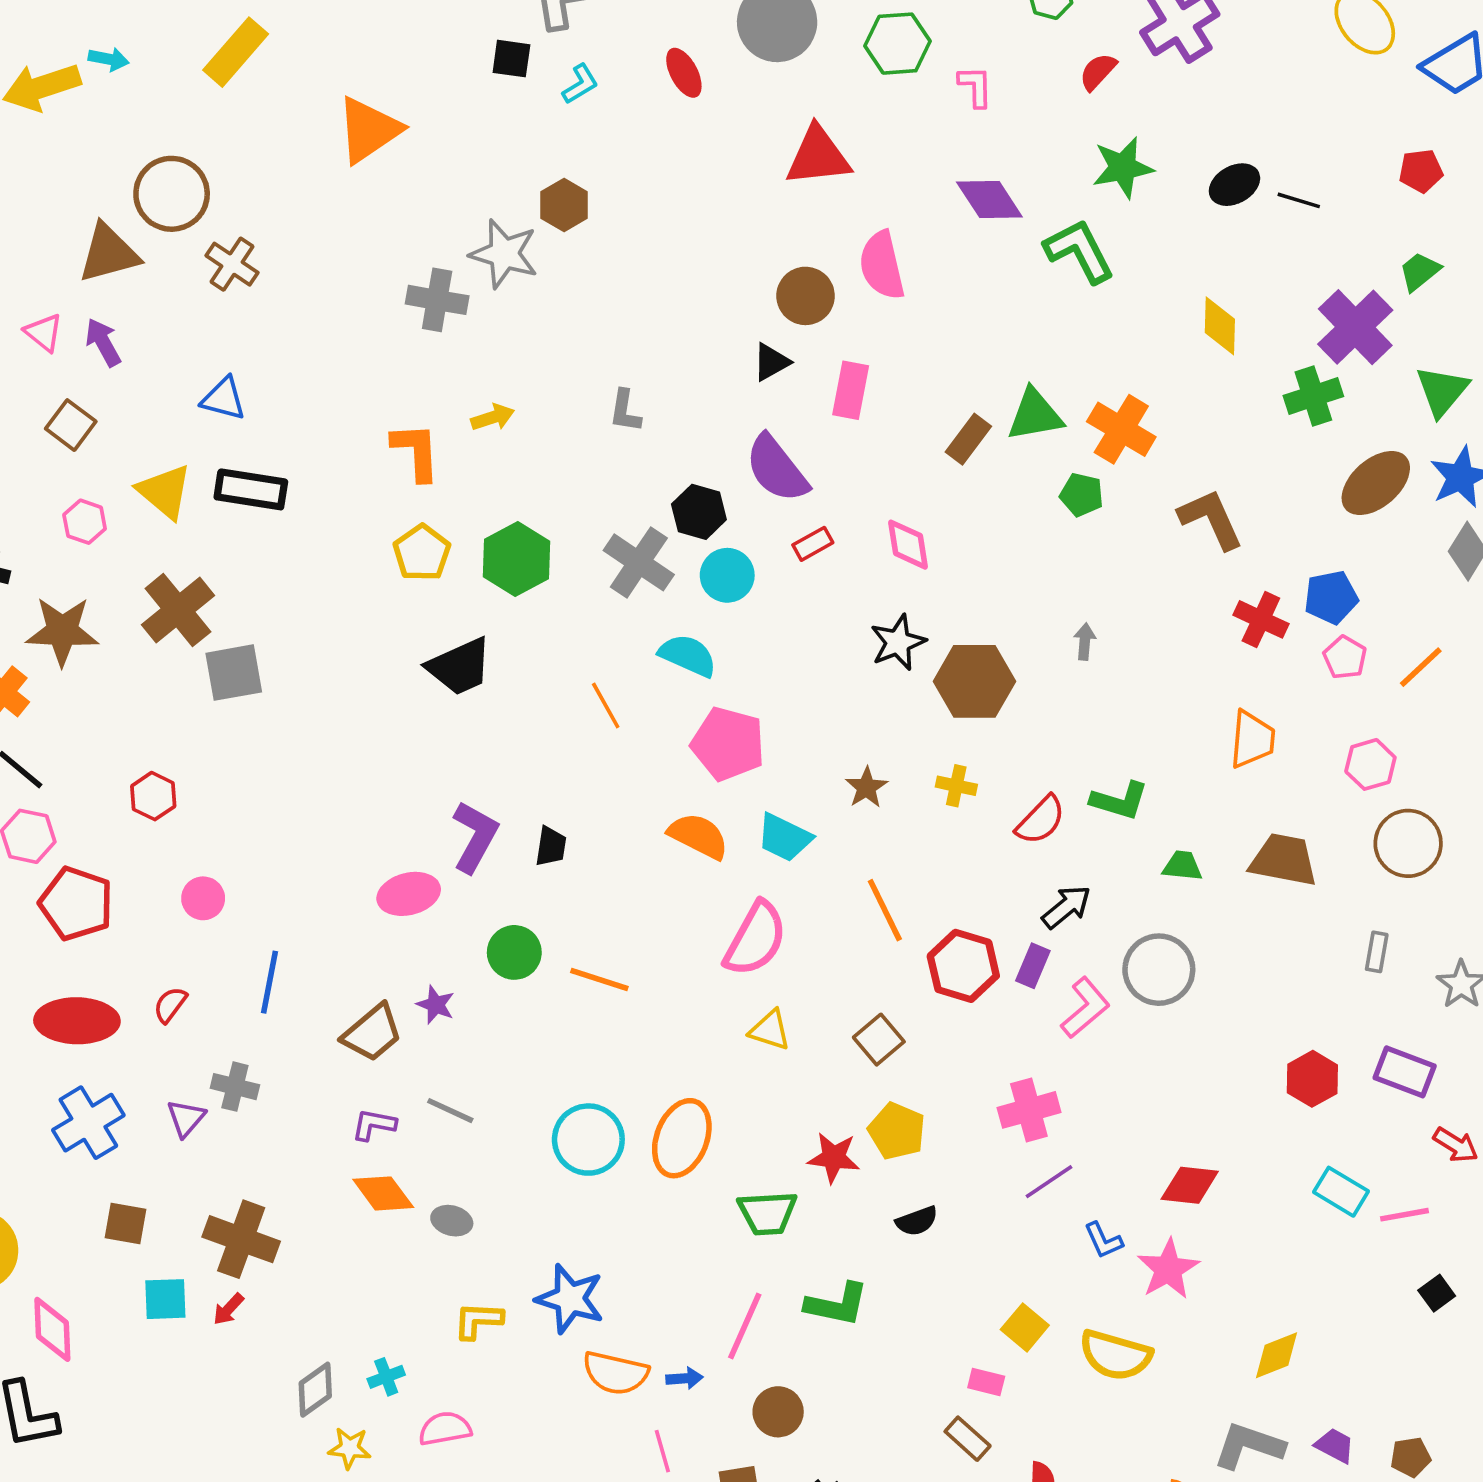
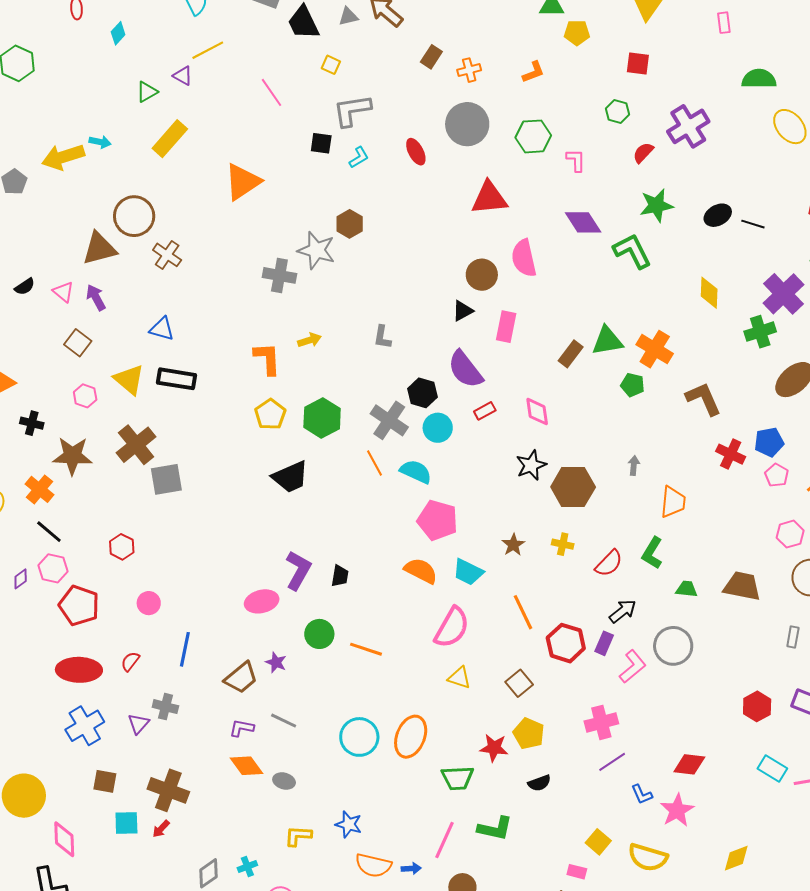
orange line: (606, 706) -> (374, 463), moved
orange trapezoid: (1252, 739) -> (673, 502), moved
green L-shape: (1120, 801) -> (652, 553), turned 104
blue star: (570, 1299) -> (349, 824), size x0.7

